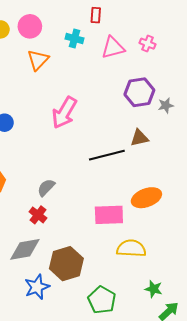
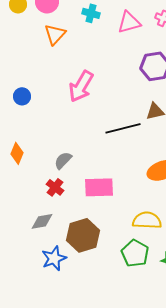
pink rectangle: (109, 215) -> (99, 187), moved
gray diamond: (25, 249) -> (42, 221), size x0.7
green pentagon: (102, 300) -> (135, 253), moved

